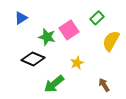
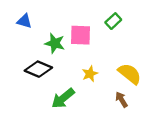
blue triangle: (21, 18) -> (24, 21), turned 48
pink square: (69, 30) -> (81, 35), turned 36
yellow semicircle: (111, 41) -> (130, 74), moved, turned 100

